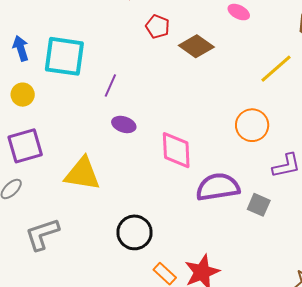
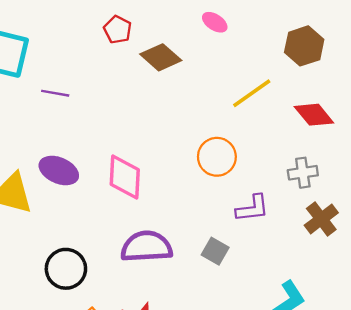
purple line: (110, 85) -> (55, 93), turned 70
purple ellipse: (124, 124) -> (59, 171), moved, size x1.4
purple semicircle: (218, 187) -> (146, 247), moved

